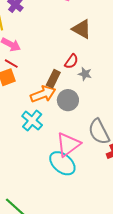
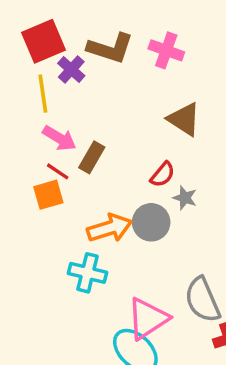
brown rectangle: (53, 79) -> (92, 157), moved
gray circle: (68, 100) -> (151, 222), moved
cyan cross: (32, 121) -> (88, 273), turned -30

